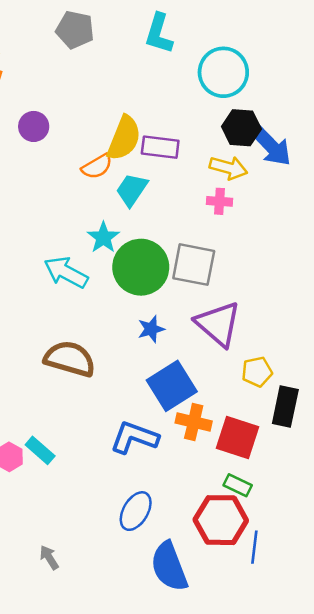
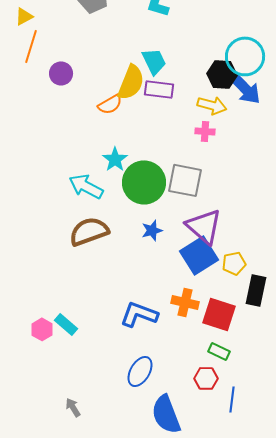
cyan circle: (223, 72) -> (245, 56), moved
cyan trapezoid: (132, 190) -> (154, 61), moved, turned 120
brown semicircle: (70, 359) -> (89, 231), moved, turned -36
blue square: (172, 386) -> (199, 255), moved
red hexagon: (221, 520) -> (206, 378), size x0.6

